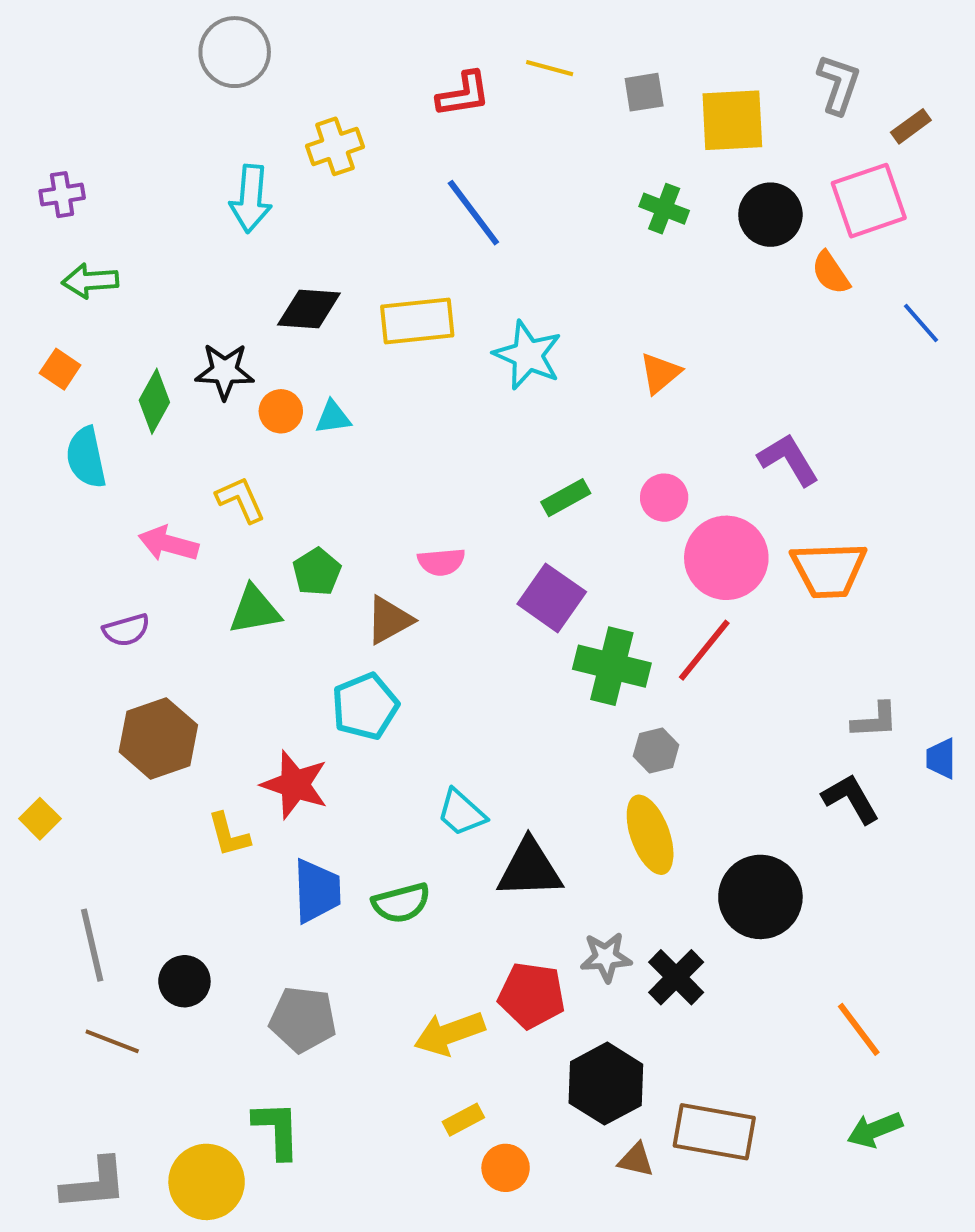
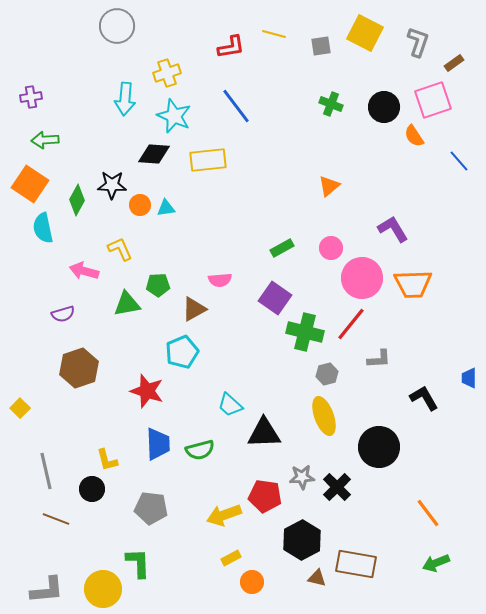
yellow square: (732, 120) -> (365, 33), moved, turned 30
cyan star: (528, 355) -> (174, 116), moved
orange square: (60, 369) -> (30, 184), size x1.8
green pentagon: (317, 572) -> (158, 285), turned 30
gray L-shape: (875, 720) -> (379, 359), moved
yellow L-shape: (229, 835) -> (107, 460), moved

